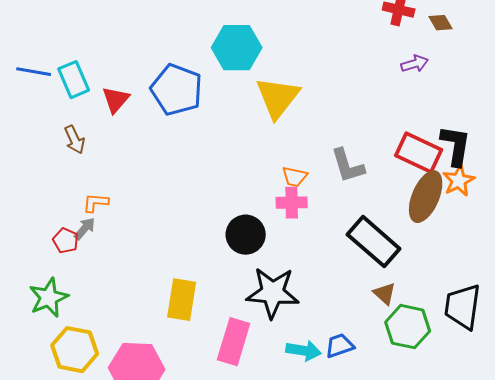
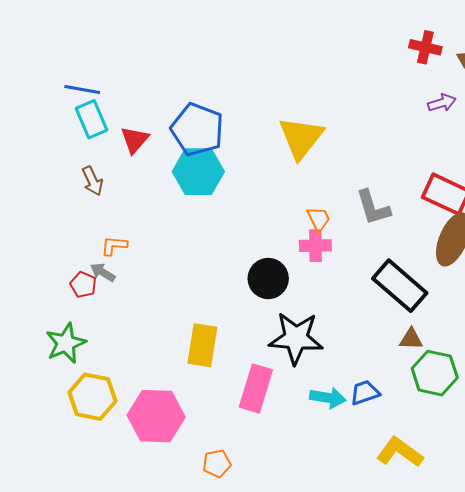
cyan hexagon: (237, 48) -> (198, 172), moved
blue line: (34, 72) -> (82, 89), moved
orange trapezoid: (295, 177) -> (319, 219), turned -128
gray arrow: (85, 229) -> (103, 272), turned -100
brown triangle: (385, 294) -> (411, 339), turned -40

